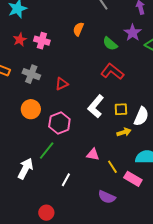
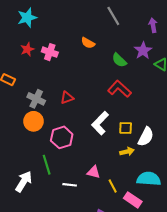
orange semicircle: (78, 29) -> (88, 43), turned -88
gray cross: (31, 74) -> (36, 99), moved
green line: (47, 151) -> (47, 165), turned -60
white line: (66, 180) -> (70, 185), moved, turned 64

